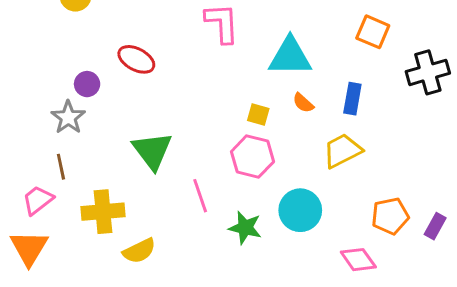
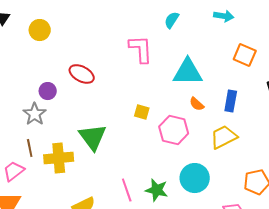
yellow square: (258, 114) -> (142, 112), moved
pink hexagon: (252, 157) -> (174, 130), moved
pink line: (200, 196) -> (127, 190), moved
yellow cross: (103, 212) -> (59, 158), moved

